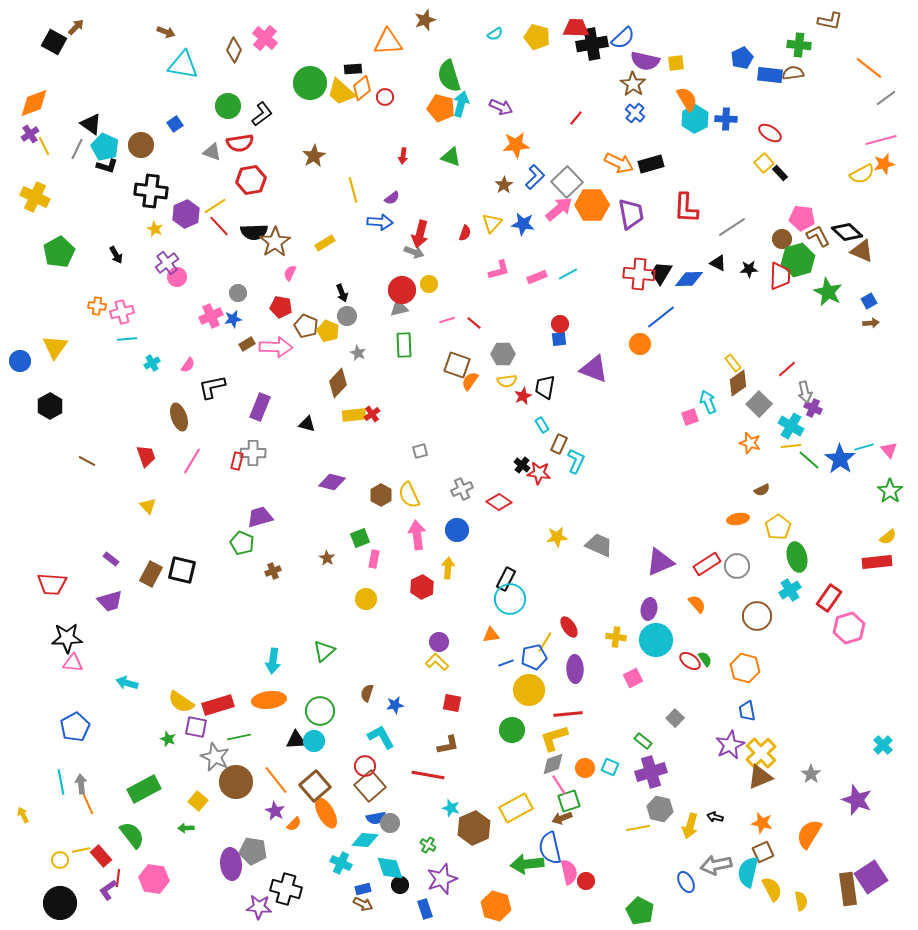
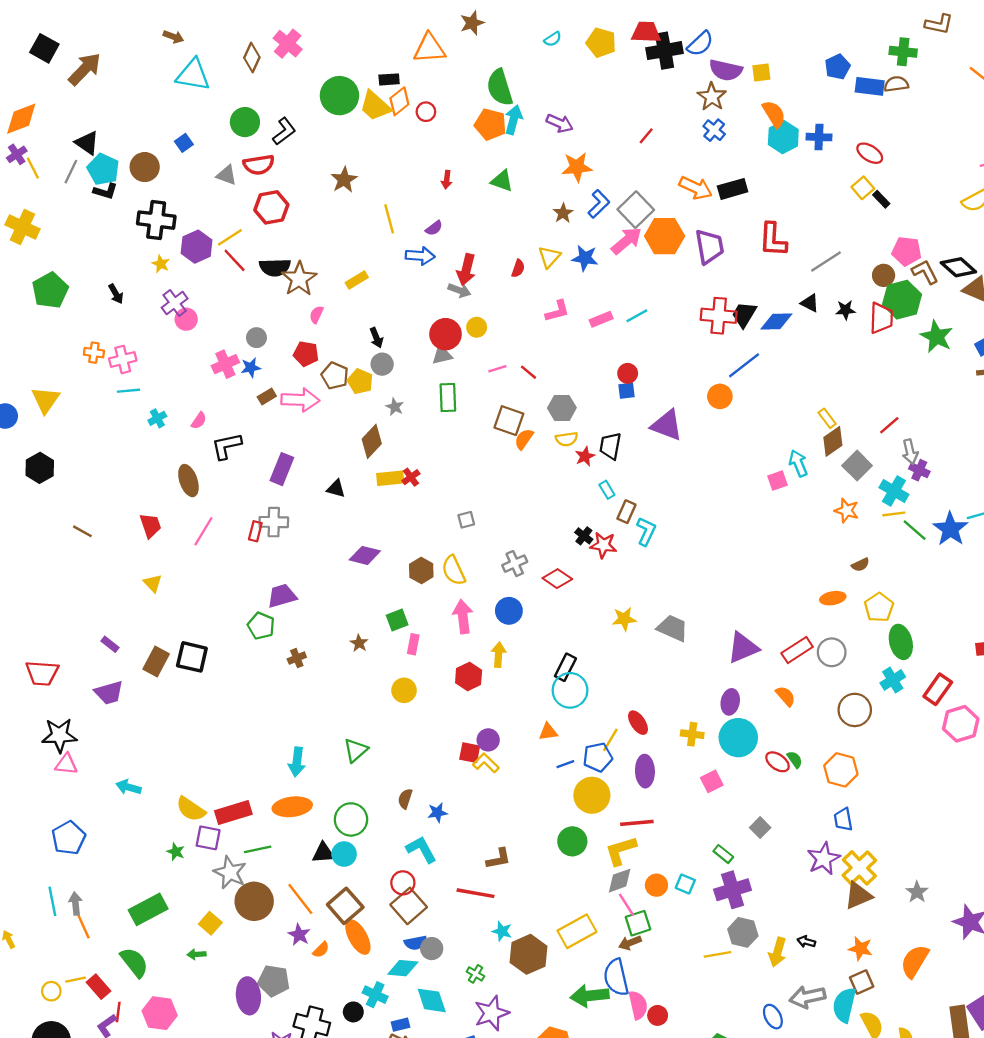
brown arrow: (76, 27) -> (85, 69), moved, size x1.8
red square: (452, 703) -> (470, 753), moved
black circle: (400, 885) -> (353, 1012), moved

